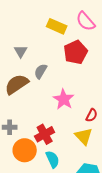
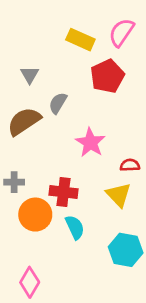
pink semicircle: (86, 21) -> (121, 32), turned 75
red semicircle: (92, 115) -> (130, 165), turned -120
red cross: (45, 134) -> (64, 192), turned 36

